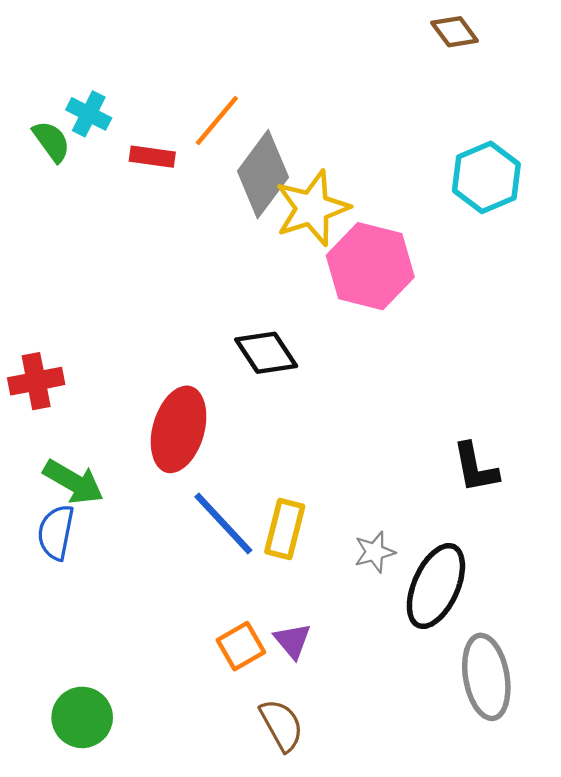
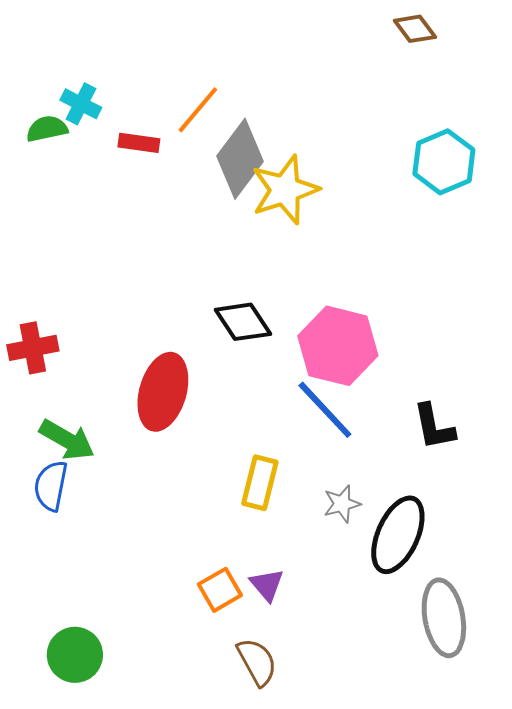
green semicircle: (51, 141) -> (47, 129), turned -66
pink hexagon: (370, 266) -> (338, 346), moved
blue line: (223, 524) -> (325, 410), moved

